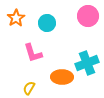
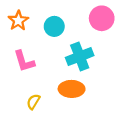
pink L-shape: (33, 53) -> (24, 61), moved
cyan cross: (87, 63) -> (80, 56), moved

